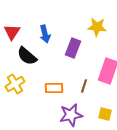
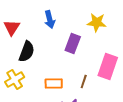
blue arrow: (45, 34) -> (50, 20), moved
black semicircle: (27, 56) -> (27, 52), turned -110

